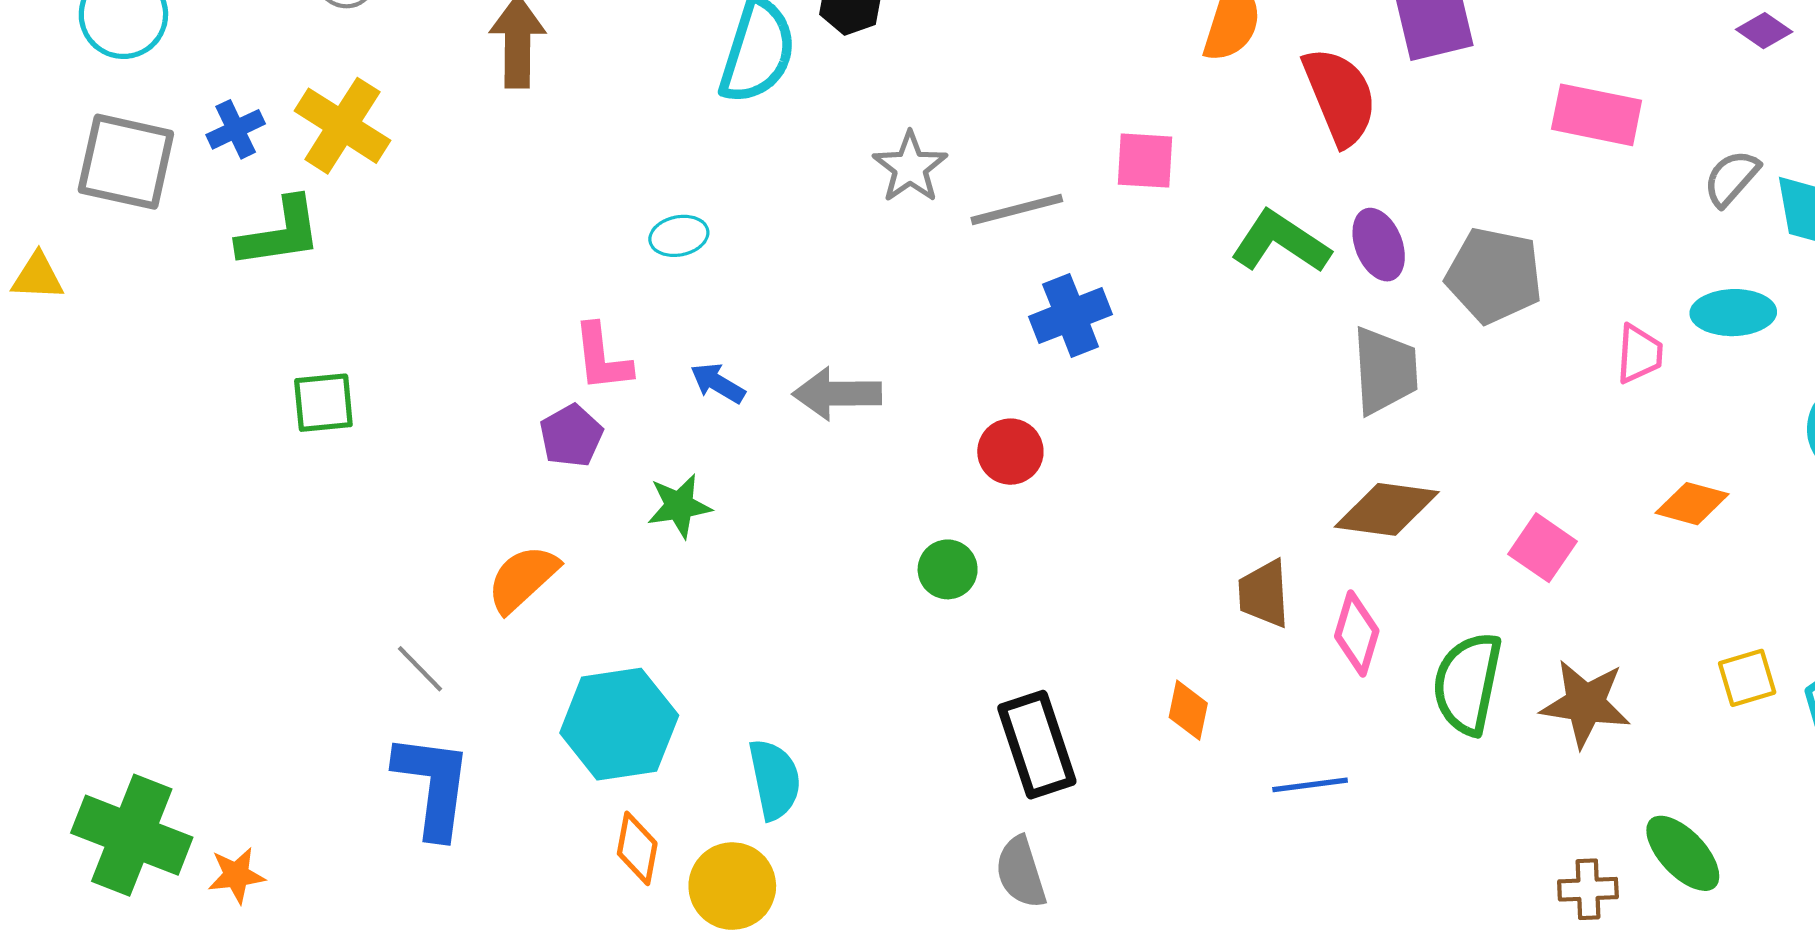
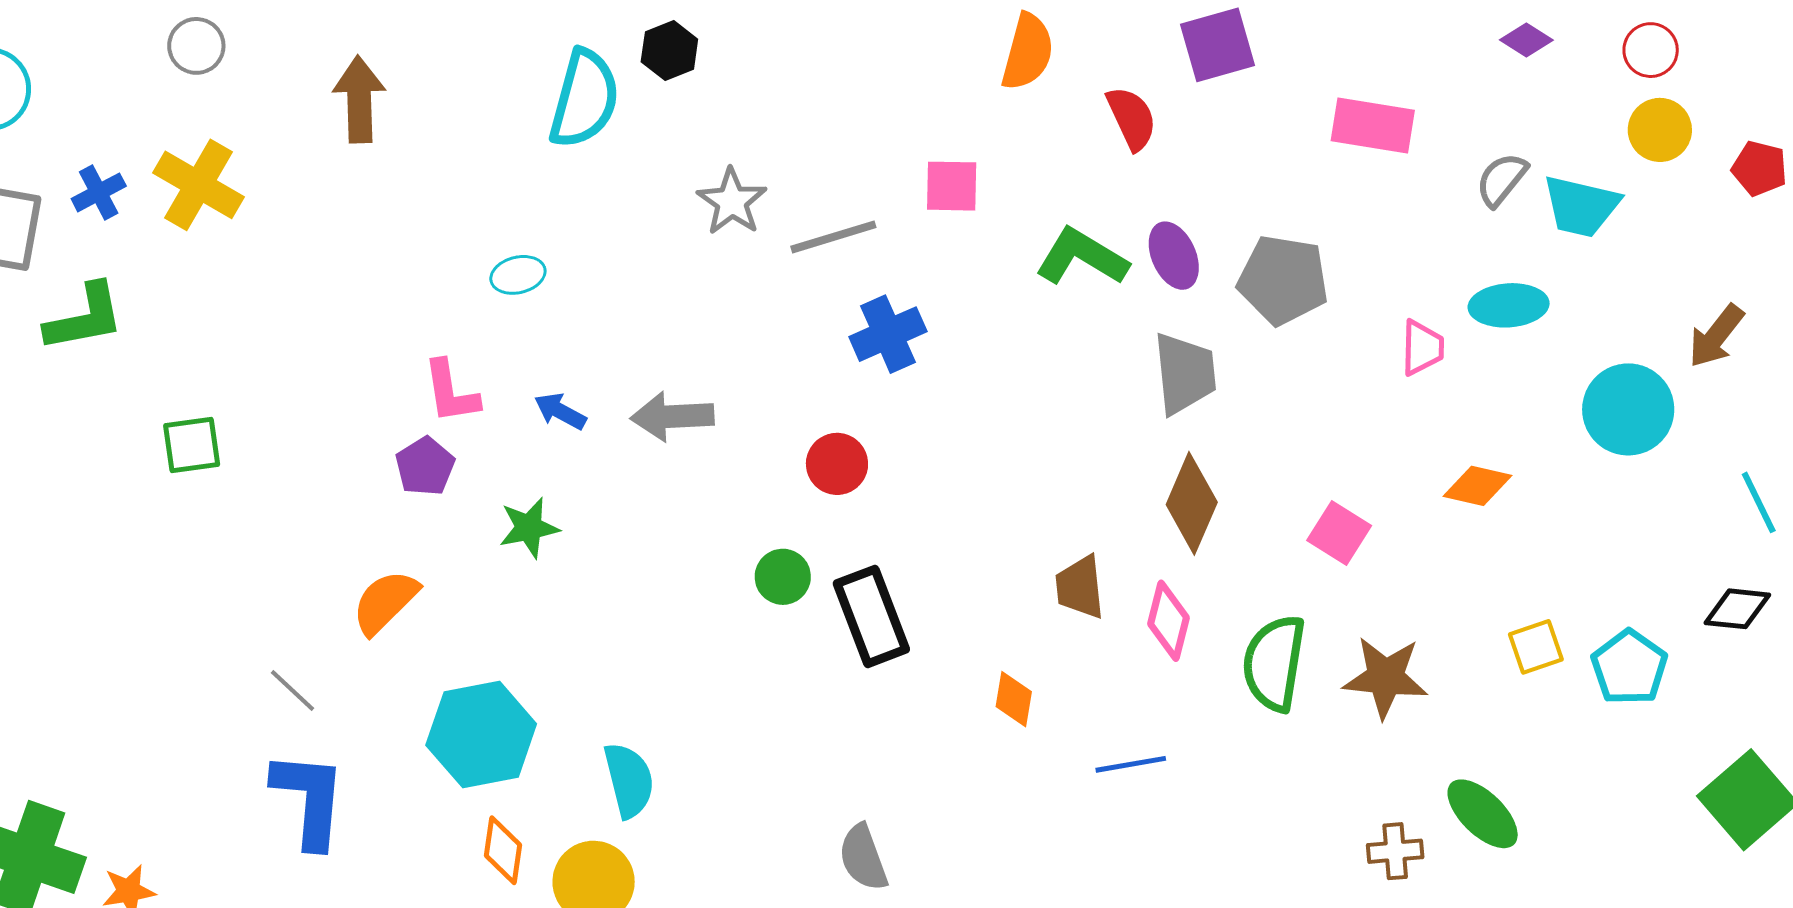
red semicircle: (1340, 96) -> (1132, 118), size x0.7
green L-shape: (280, 233) -> (85, 318), moved
brown diamond: (1387, 509) -> (1192, 503), turned -72
black rectangle: (1037, 745) -> (871, 616), moved

